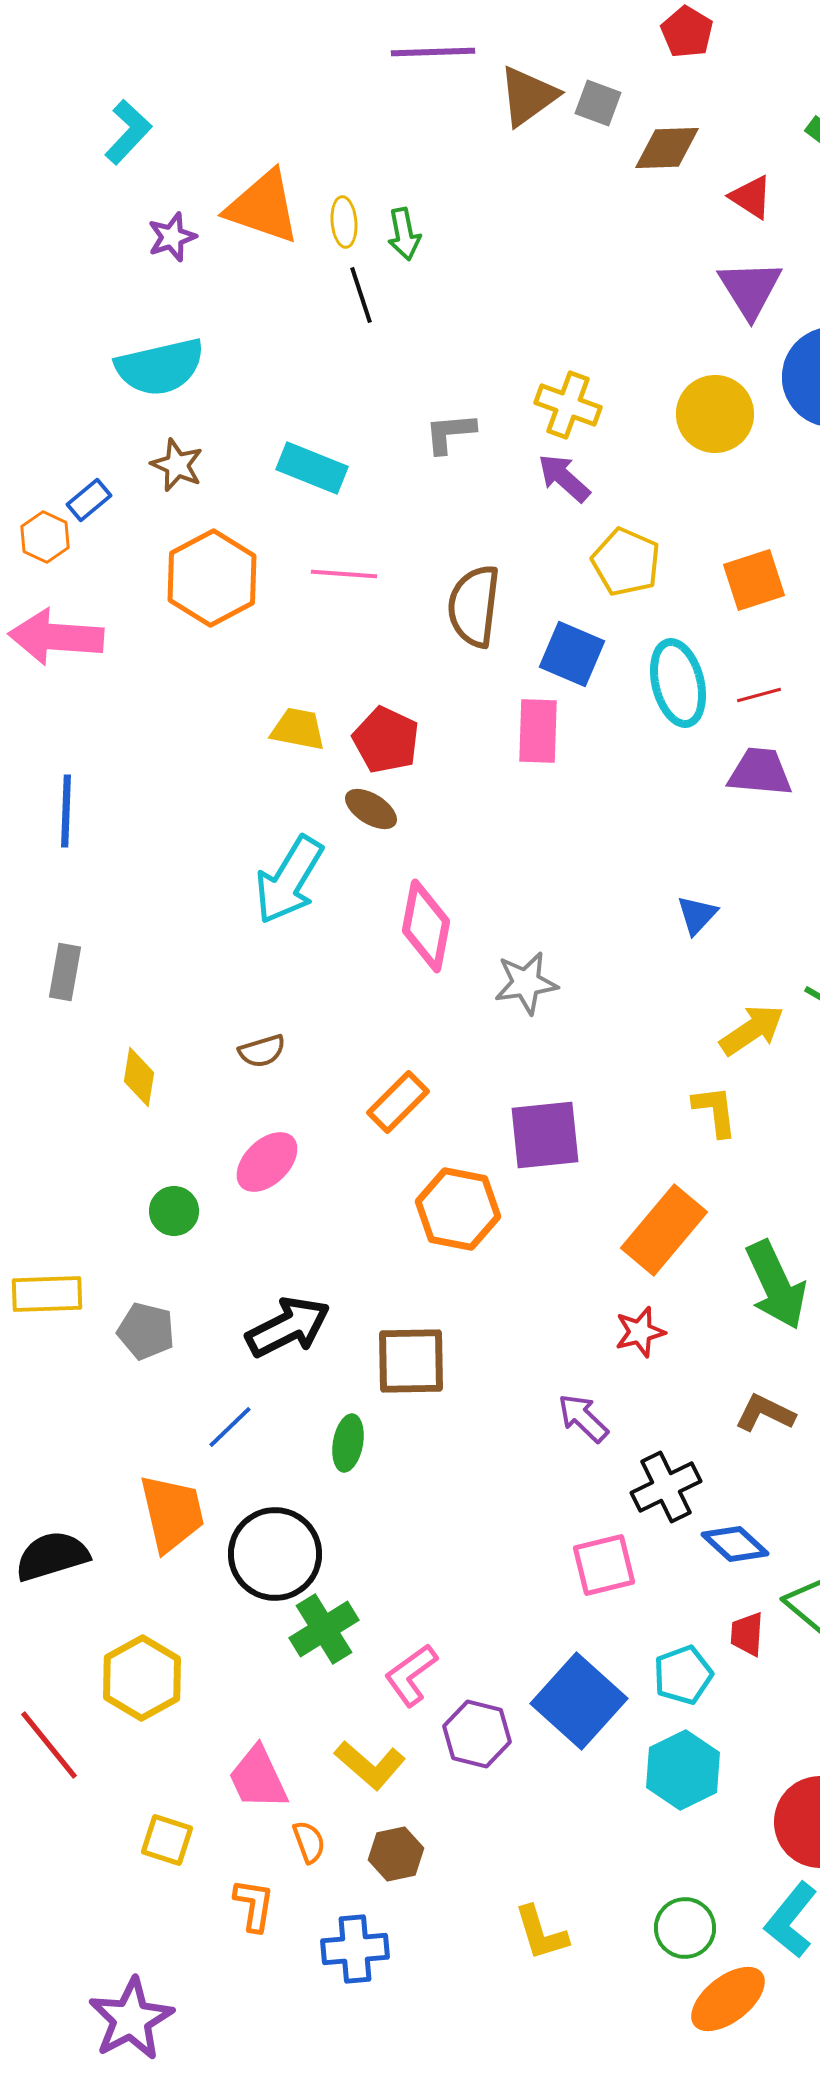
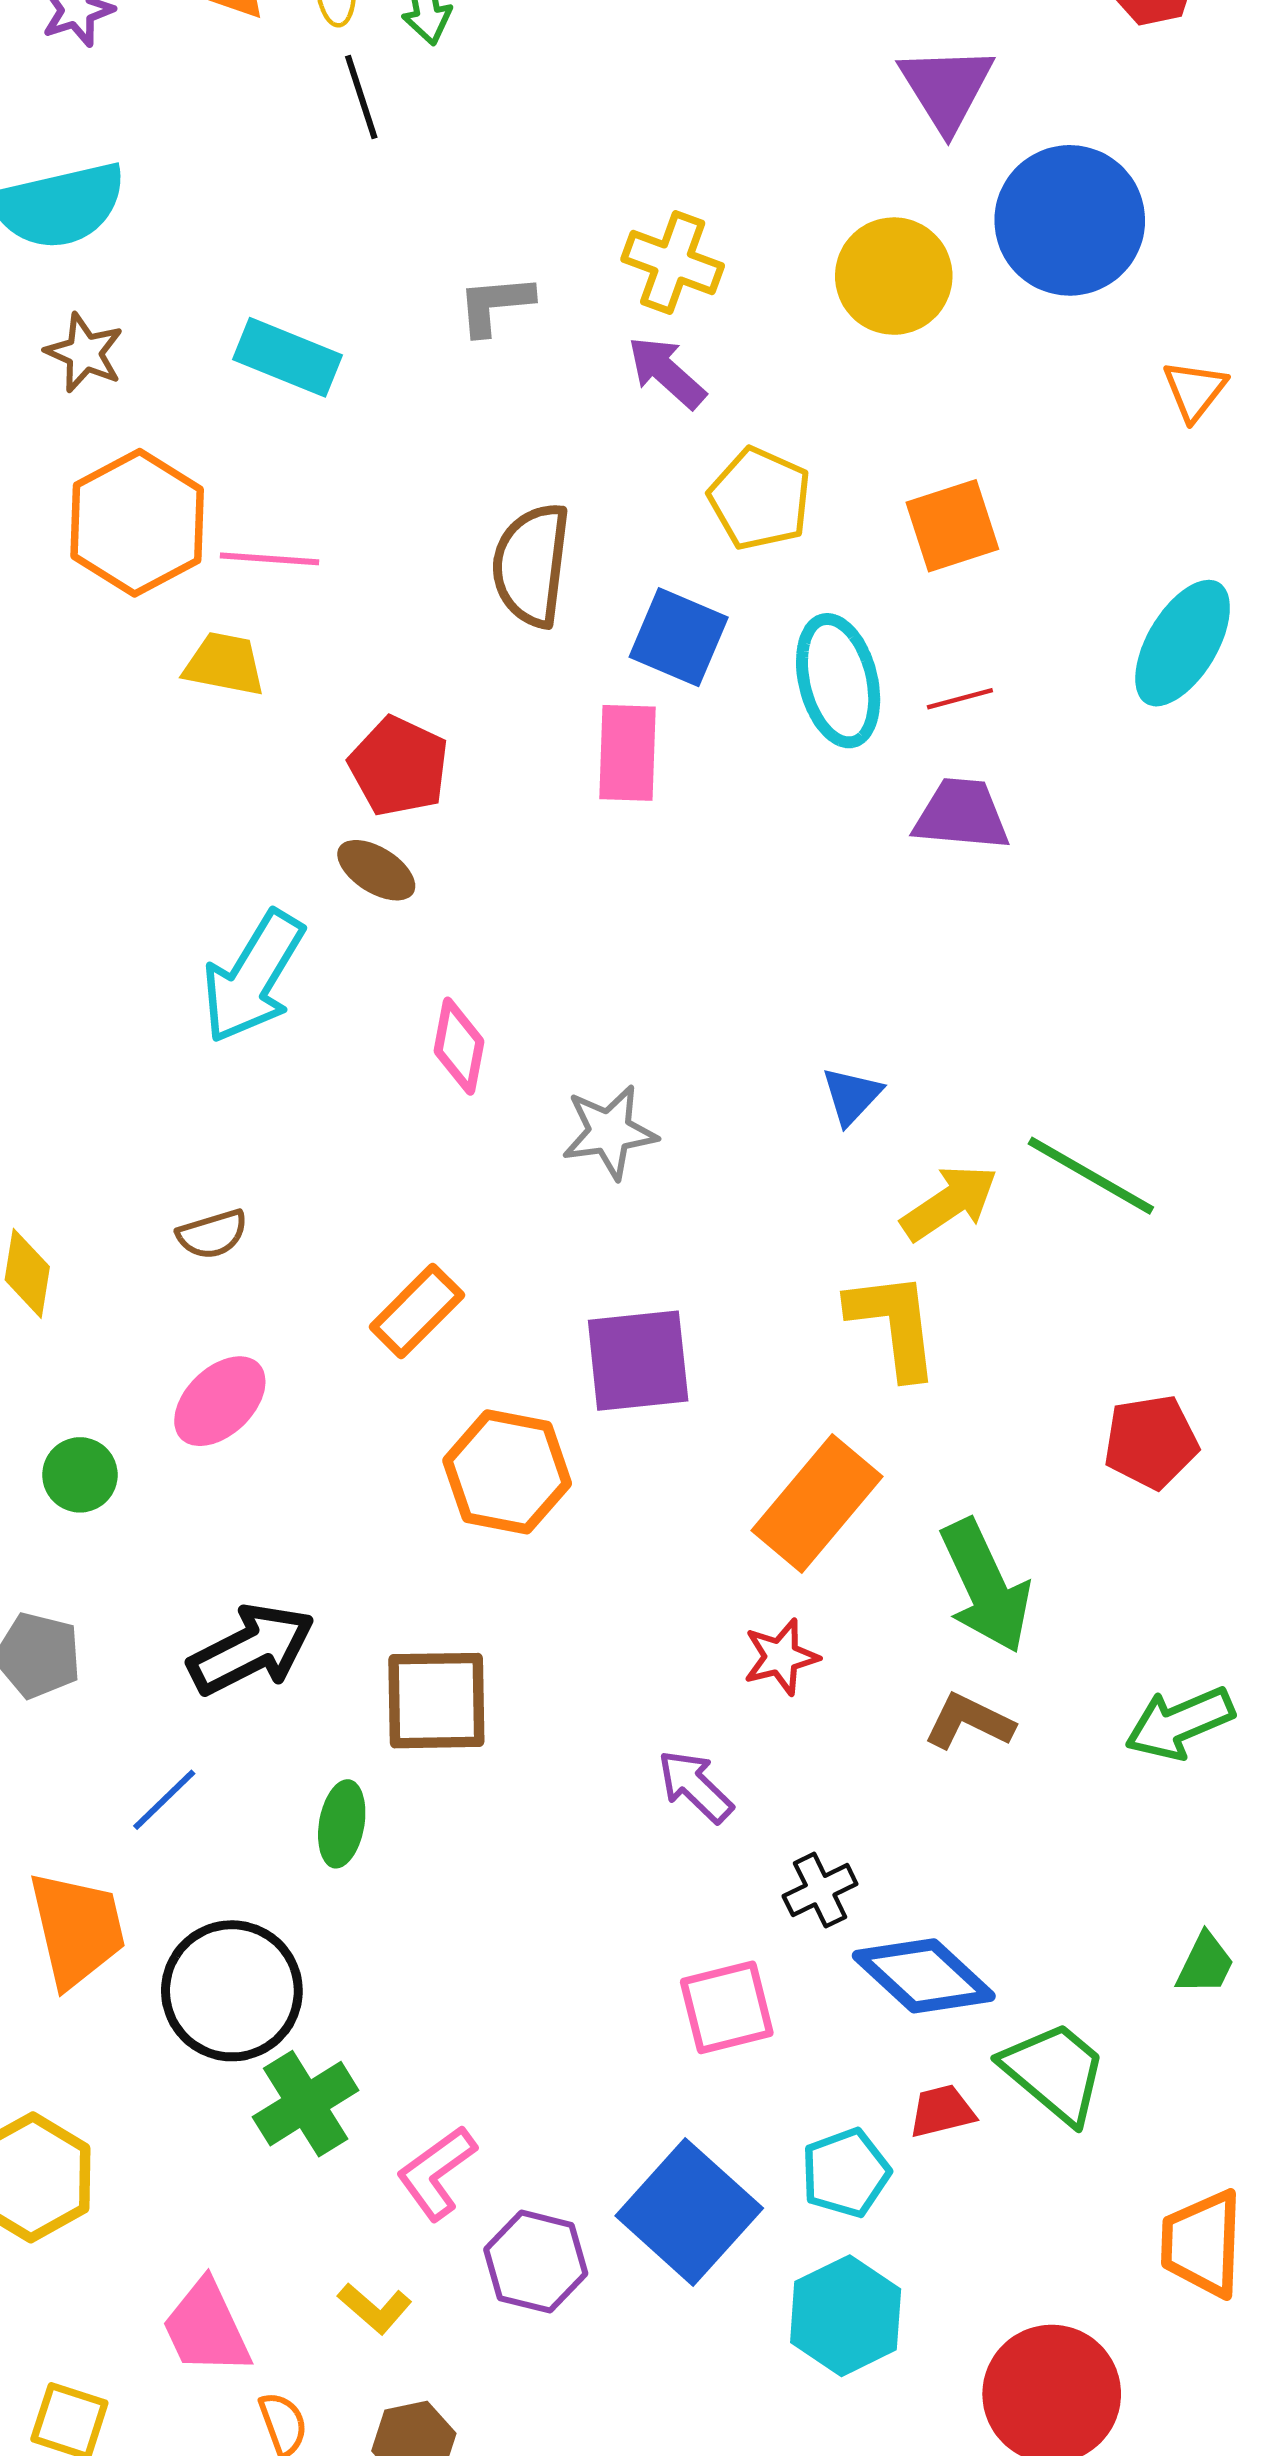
pink line: (344, 574) -> (269, 559), moved
yellow trapezoid: (298, 729) -> (224, 664), moved
blue triangle: (697, 915) -> (852, 1096), moved
pink diamond: (426, 926) -> (459, 1046), size x0.7
yellow L-shape: (715, 1111) -> (894, 1324), size x1.4
brown L-shape: (765, 1413) -> (969, 1722), moved
black cross: (666, 1487) -> (820, 1890), size x0.7
blue diamond: (735, 1544) -> (924, 1976), size x1.4
red trapezoid: (747, 1634) -> (942, 2111), turned 72
yellow L-shape: (370, 1765) -> (375, 2308), size x0.7

